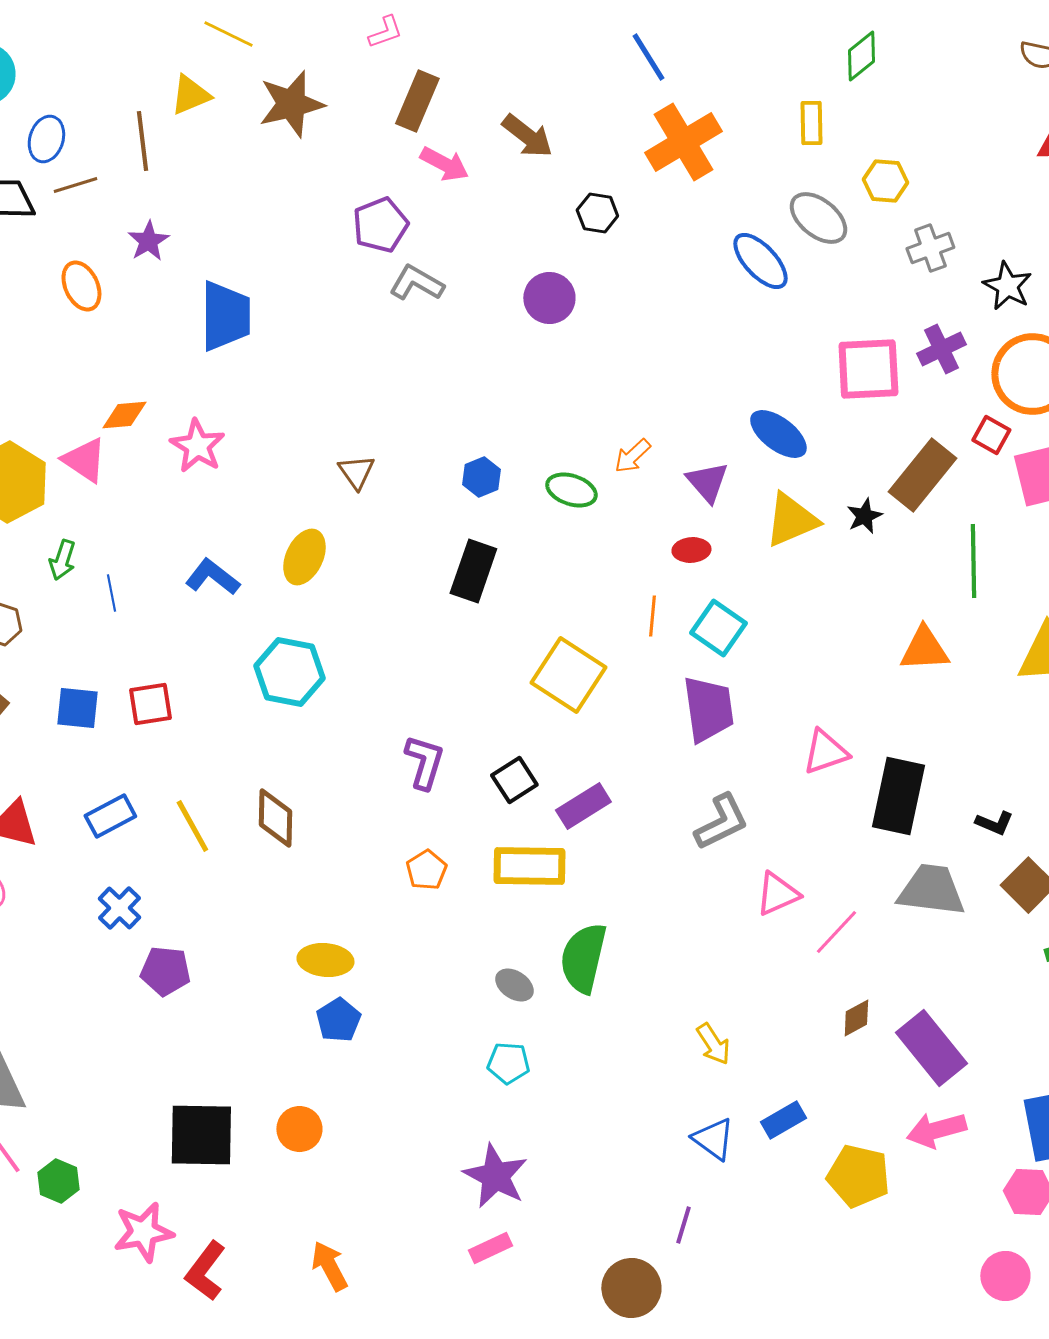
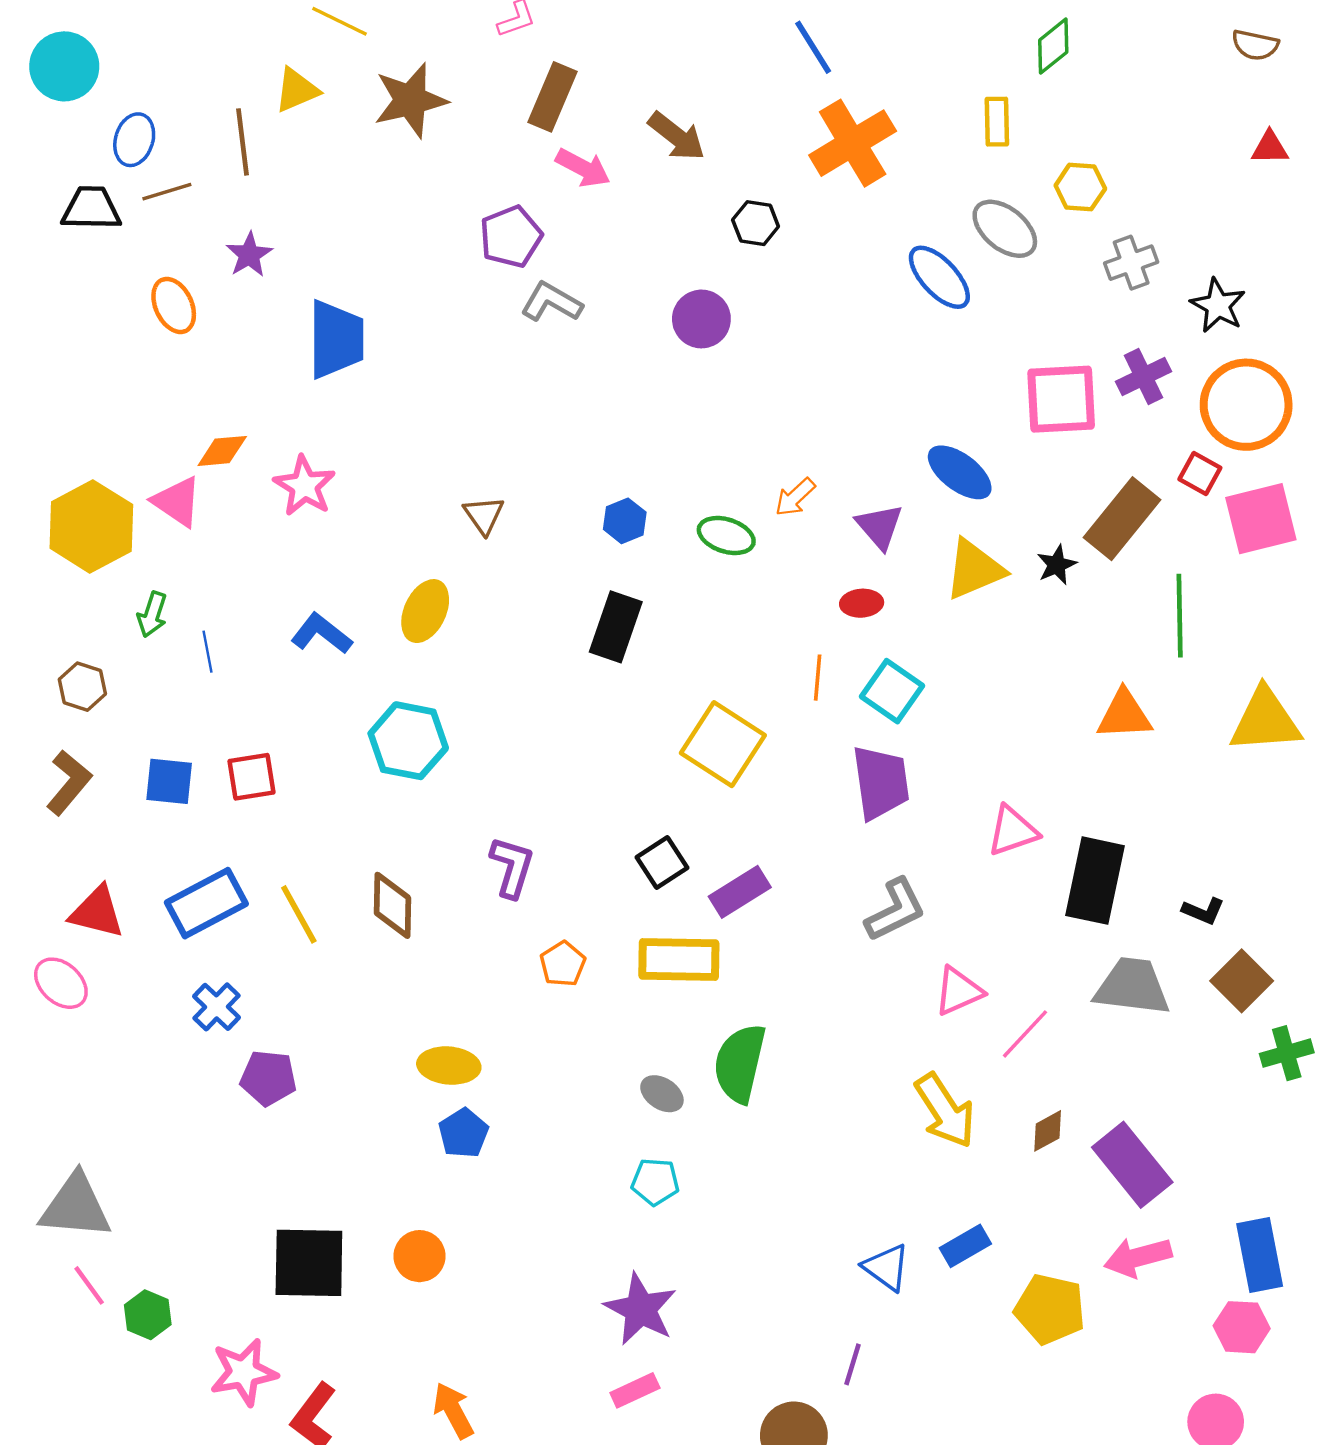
purple L-shape: (424, 762) -> (512, 867), moved
blue rectangle: (110, 816) -> (206, 903), size x1.4
yellow arrow: (713, 1044) -> (945, 1111), moved, size x1.6

